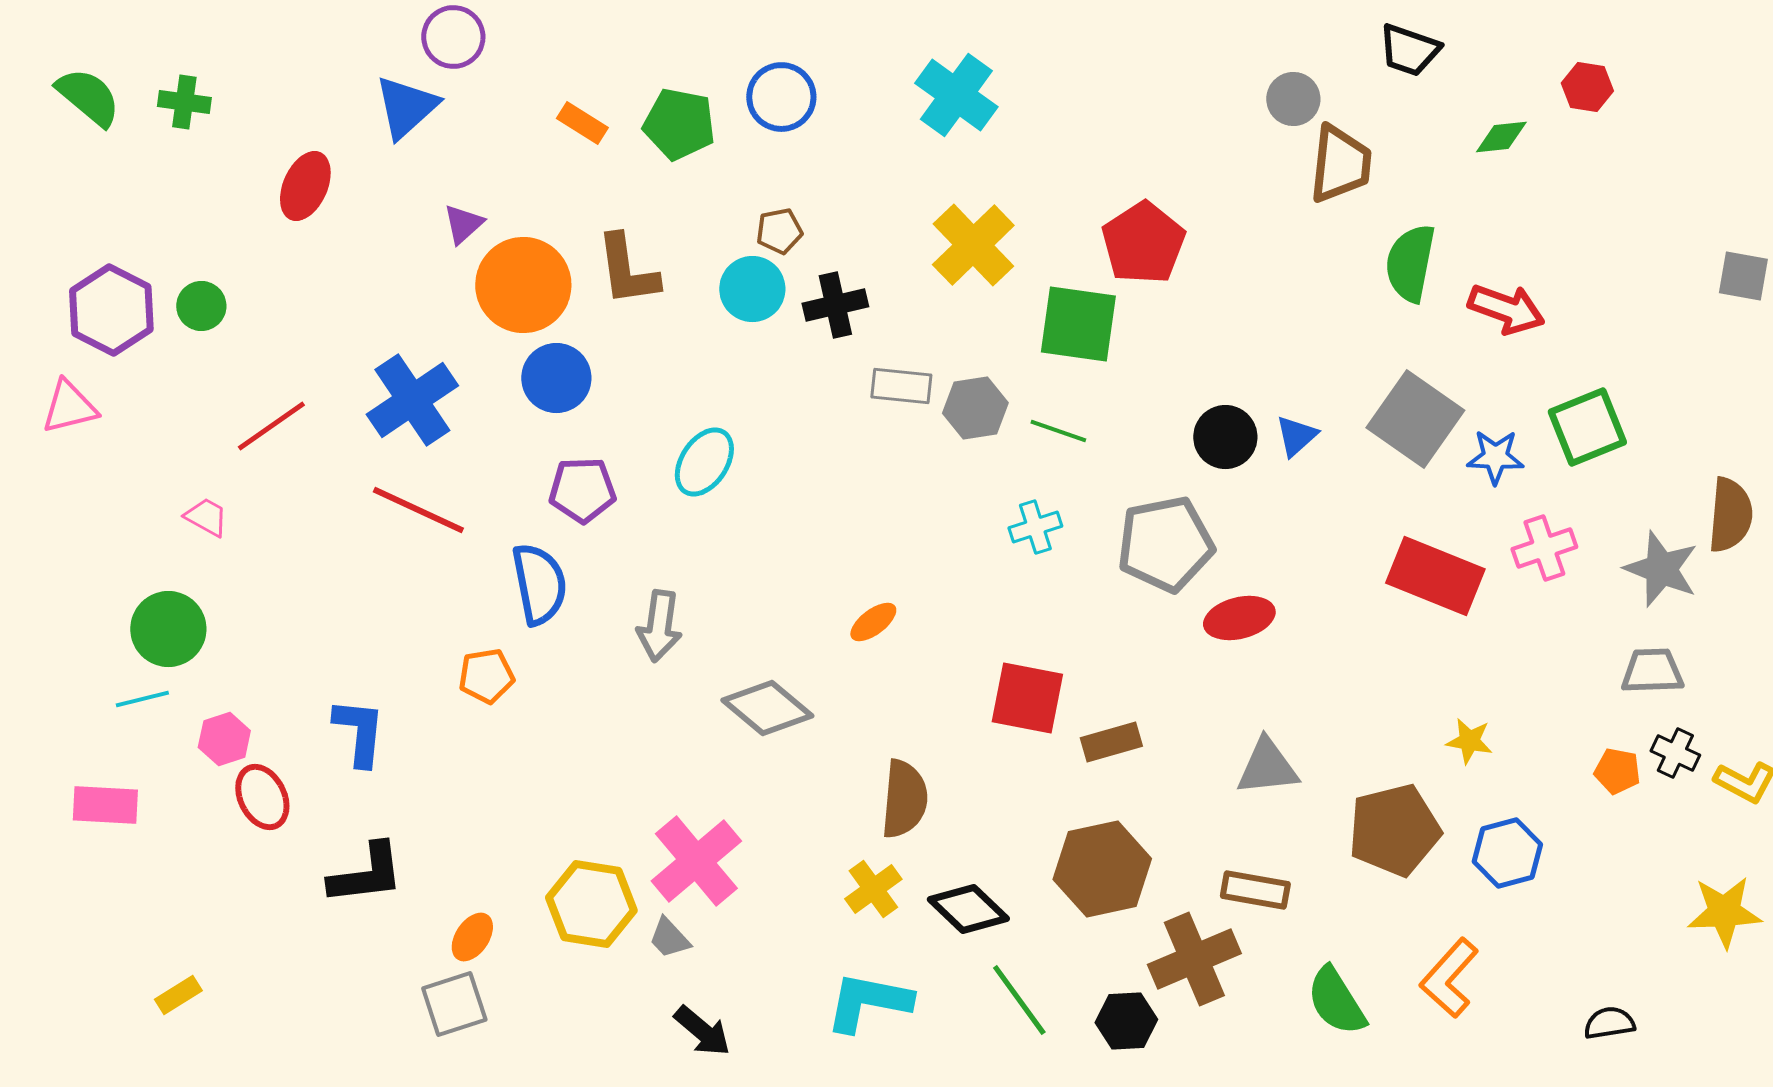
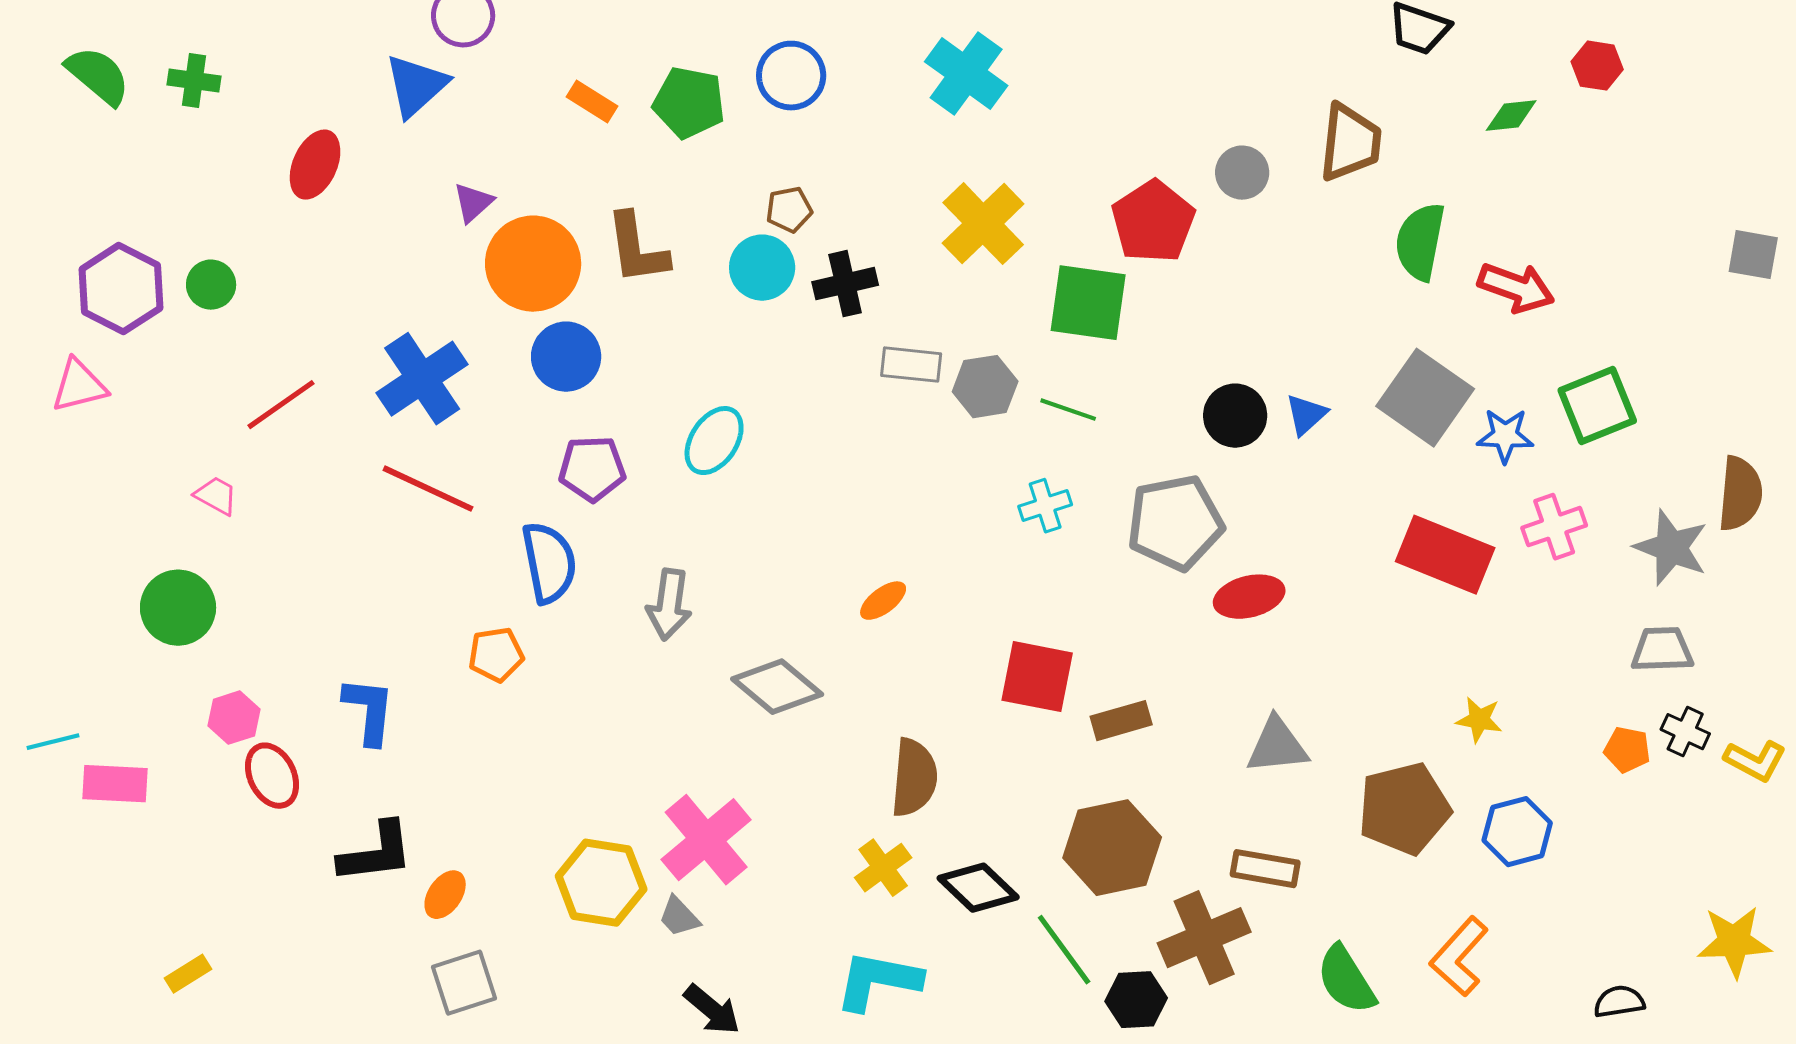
gray circle: (1293, 99) -> (1242, 173), moved
cyan line: (142, 699) -> (53, 742), moved
yellow star: (1724, 912) -> (1734, 942), moved
orange ellipse: (472, 937) -> (445, 895), moved
green line: (1019, 1000) -> (1064, 950), moved

